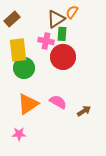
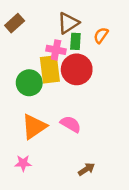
orange semicircle: (72, 12) -> (101, 35), moved
yellow rectangle: (18, 50) -> (50, 69), moved
brown arrow: (84, 111) -> (86, 169), moved

